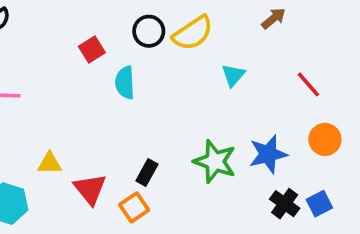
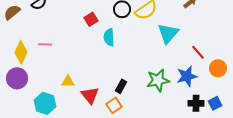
cyan triangle: (233, 75) -> (168, 33), size x1.6
red line: (308, 84) -> (198, 52), moved
green star: (215, 161) -> (158, 80), turned -30
black cross: (285, 204) -> (196, 103), turned -35

